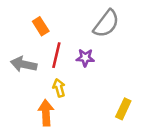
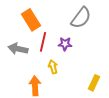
orange rectangle: (41, 26) -> (31, 20), size x1.5
yellow arrow: (59, 88) -> (53, 67), moved

